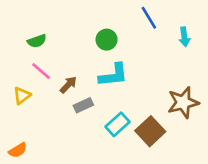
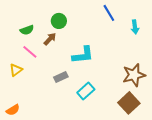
green circle: (107, 40) -> (59, 21), moved
brown arrow: (68, 85) -> (50, 39), moved
brown square: (150, 131) -> (129, 103), moved

